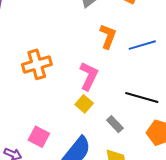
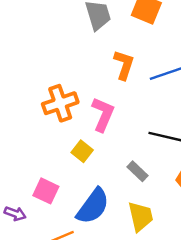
orange cross: (37, 64) -> (60, 103), moved
yellow square: (84, 104) -> (82, 151), moved

